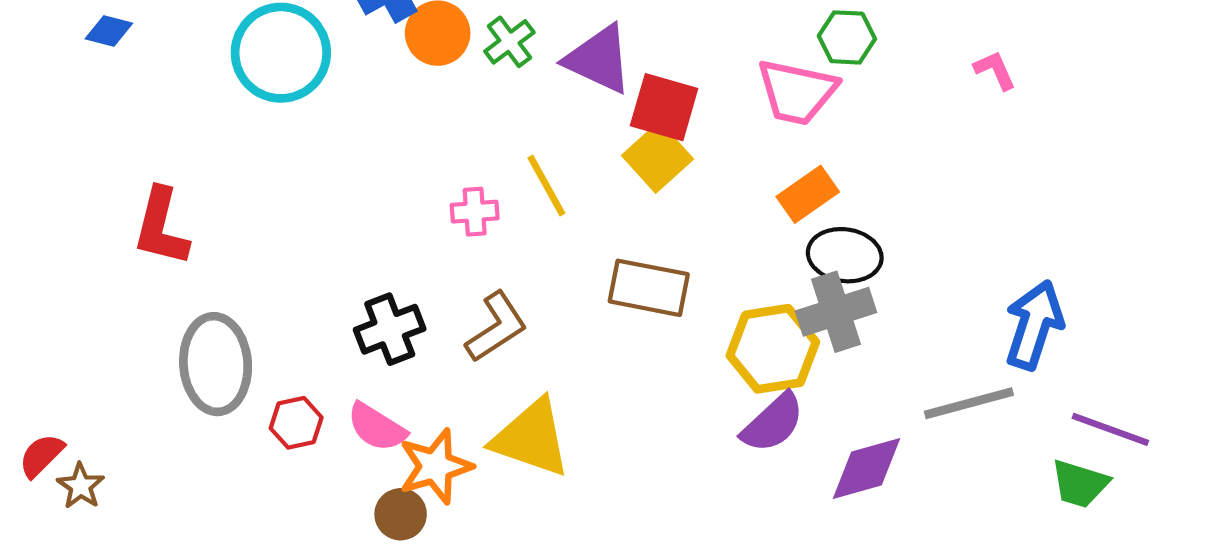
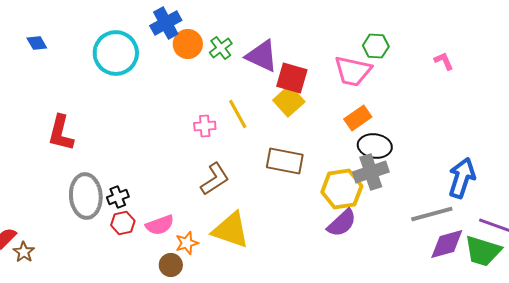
blue diamond: (109, 31) -> (37, 43), turned 45
black cross: (390, 329) -> (118, 197), moved, size x0.7
pink semicircle: (377, 427) -> (160, 225), turned -52
orange star: (435, 466) -> (187, 243), size x0.7
purple diamond: (866, 469) -> (447, 244), moved
green trapezoid: (1080, 484) -> (483, 251), size x1.4

